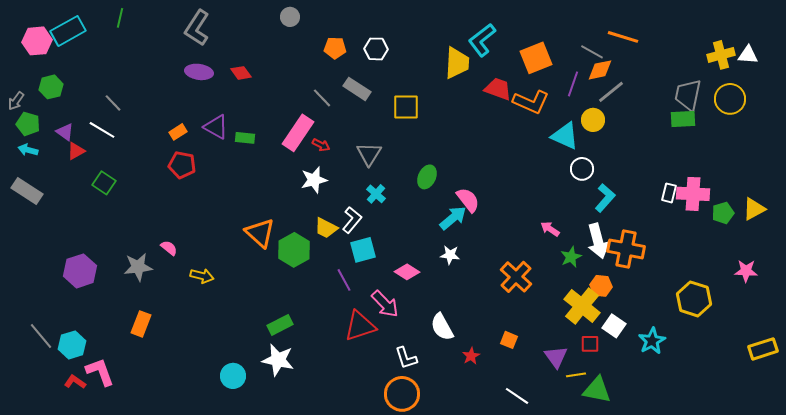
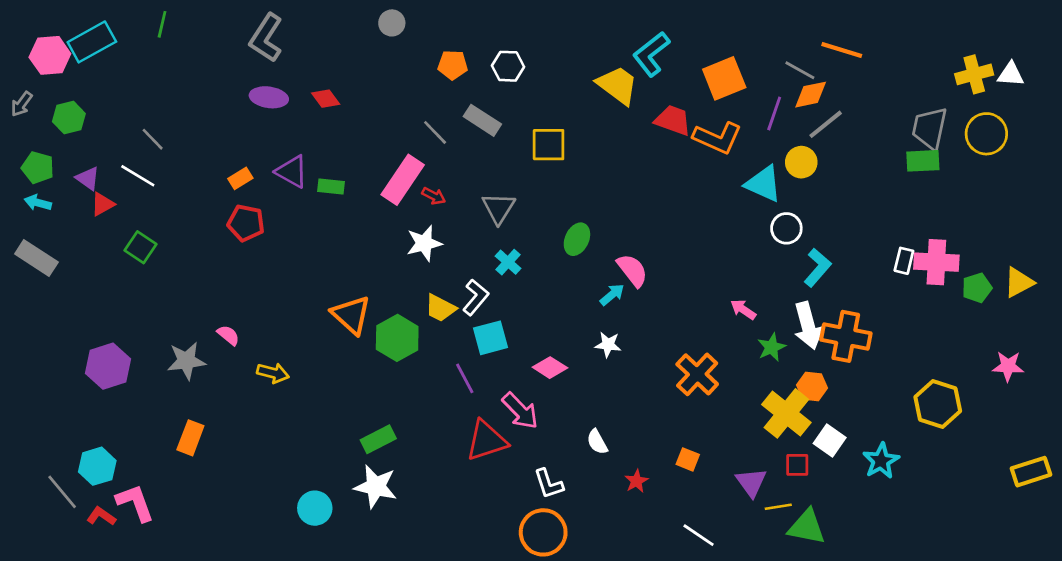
yellow trapezoid: (457, 63) -> (617, 85), turned -56
gray arrow: (16, 101) -> (22, 104), moved
cyan arrow: (453, 218) -> (612, 295), size x0.7
white semicircle: (442, 327) -> (597, 442), size x0.7
gray line: (41, 336) -> (62, 492), moved

